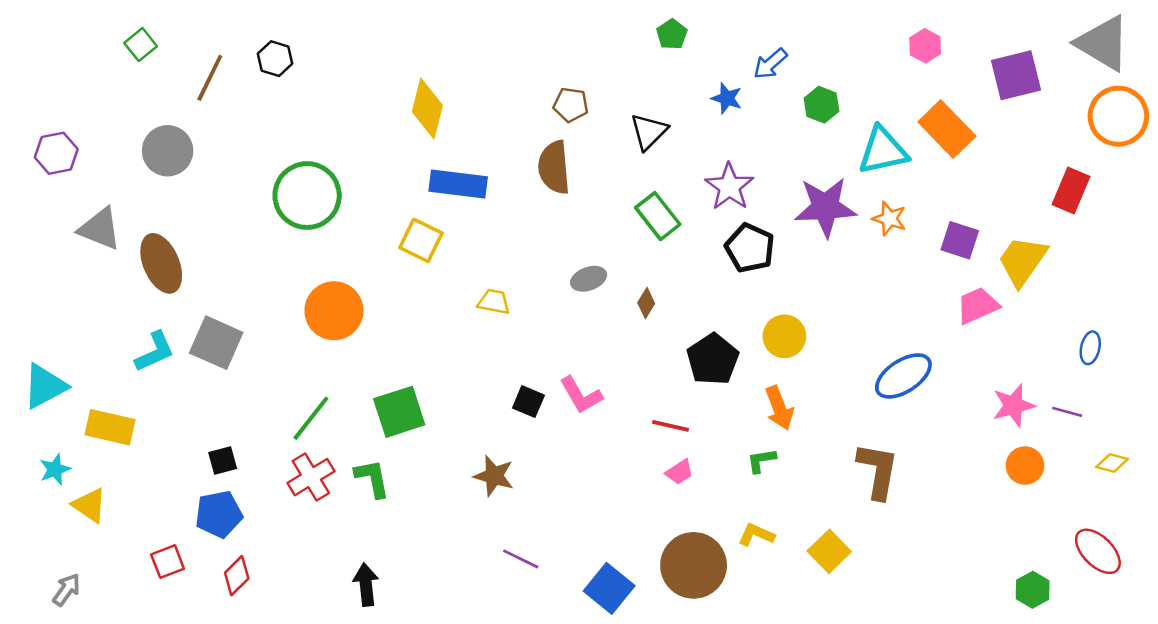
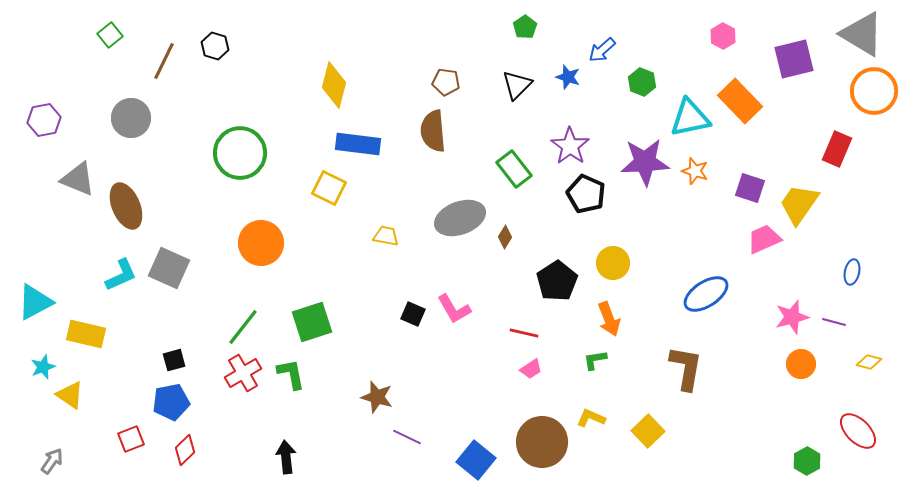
black triangle: (649, 132) -> (517, 85), moved
gray ellipse: (589, 279) -> (460, 218), size x1.8
brown star: (494, 476) -> (377, 397), moved

